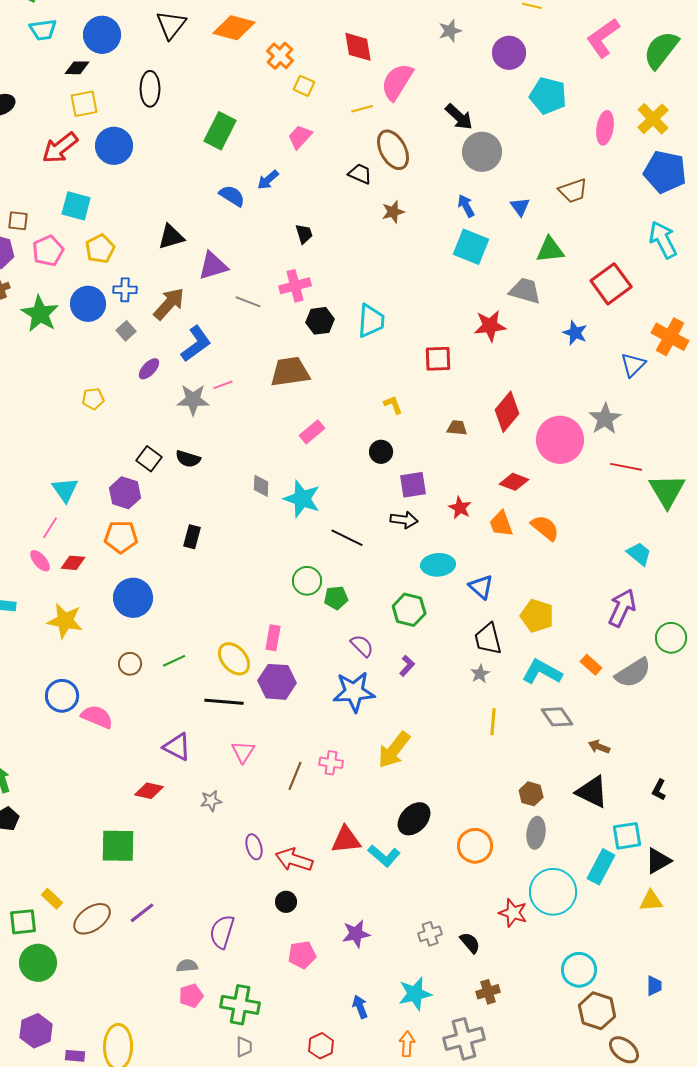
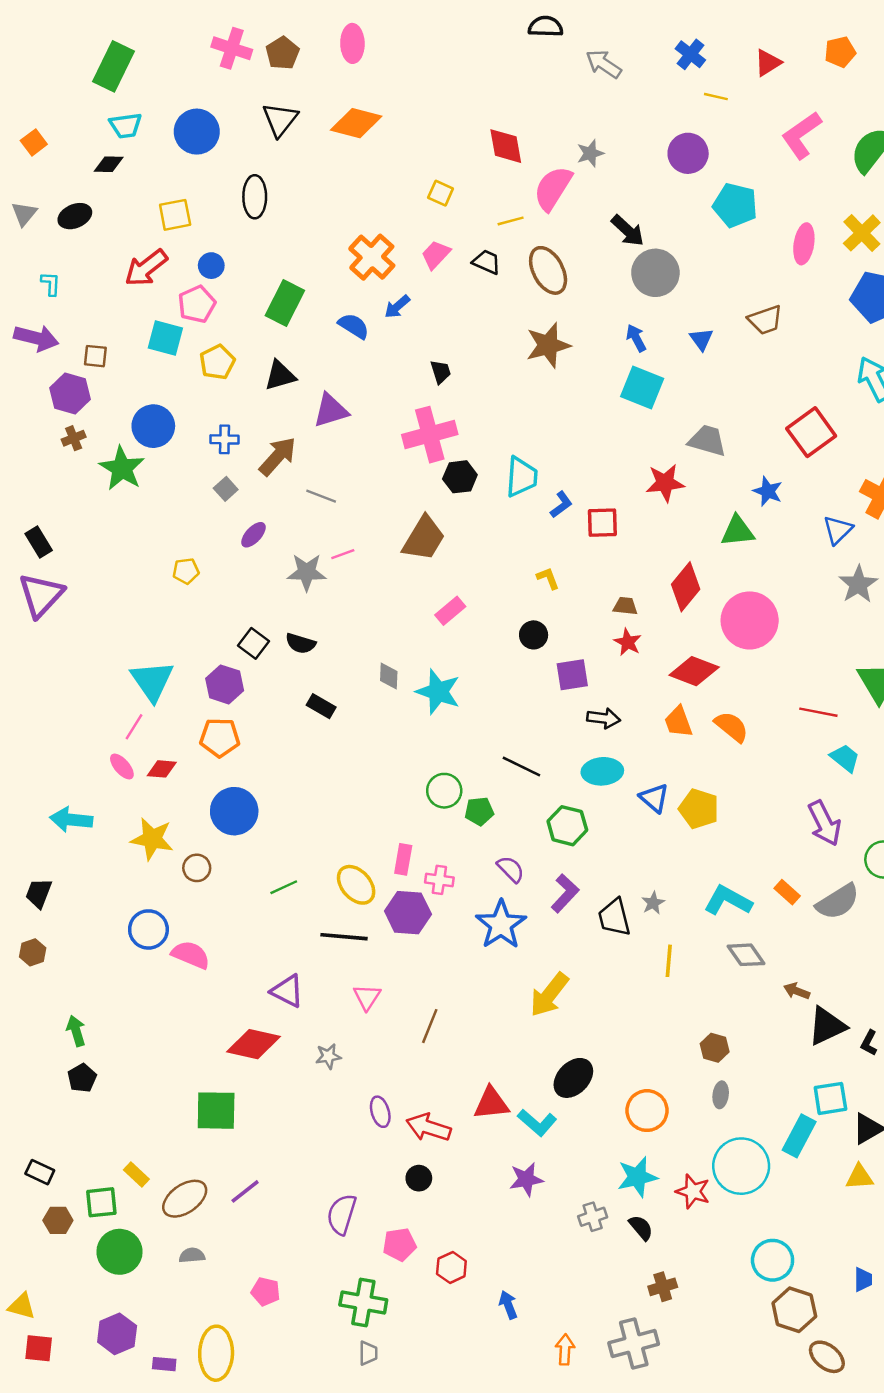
gray star: (450, 31) -> (590, 153), moved
orange cross: (280, 56) -> (372, 257), moved, size x1.4
black diamond: (77, 68) -> (109, 164), moved
green rectangle: (220, 131) -> (285, 303), moved
blue circle: (114, 146) -> (211, 266), size x0.6
black trapezoid: (360, 174) -> (486, 262), moved
brown star: (393, 212) -> (548, 345), size x1.6
yellow pentagon: (100, 249) -> (217, 362), moved
green triangle: (550, 250) -> (738, 531), moved
pink pentagon: (48, 251) -> (197, 304), moved
pink cross: (295, 286) -> (430, 435), size x1.4
gray line: (248, 302) -> (321, 496), moved
blue circle: (88, 304) -> (153, 426), moved
blue L-shape: (196, 344) -> (561, 505), moved, size x0.6
brown trapezoid: (290, 372) -> (424, 538), turned 129
gray star: (605, 419) -> (858, 584), moved
red line: (626, 467) -> (818, 712), moved
red diamond: (514, 482) -> (694, 671), size x1.4
cyan triangle: (65, 490) -> (152, 681), size x1.4
red star: (460, 508) -> (628, 642), moved
black arrow: (404, 520) -> (604, 718), moved
black rectangle: (192, 537) -> (321, 706), moved, turned -75
black line: (347, 538) -> (521, 767), moved
purple arrow: (622, 608) -> (824, 823), turned 129
yellow pentagon: (537, 616) -> (699, 809), moved
black trapezoid: (488, 639) -> (614, 917), moved
brown circle: (130, 664) -> (197, 868), moved
purple L-shape: (407, 666) -> (565, 893), size x1.5
blue star: (354, 692) -> (501, 925), turned -30
pink cross: (331, 763) -> (439, 880), moved
red diamond: (149, 791) -> (253, 1044), size x1.5
black triangle: (592, 792) -> (827, 1026), moved, turned -51
gray ellipse: (536, 833) -> (721, 1095), size x0.7
purple star: (356, 934) -> (526, 1179), moved
pink pentagon: (302, 955) -> (400, 1245), moved
gray semicircle: (187, 966) -> (192, 1255), moved
cyan star: (415, 994) -> (637, 1177), moved
pink pentagon: (191, 996) -> (266, 1292), moved, turned 30
red hexagon: (321, 1046) -> (451, 1267), moved

